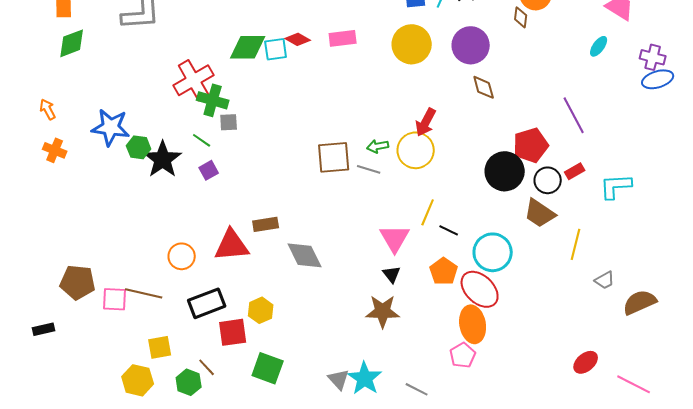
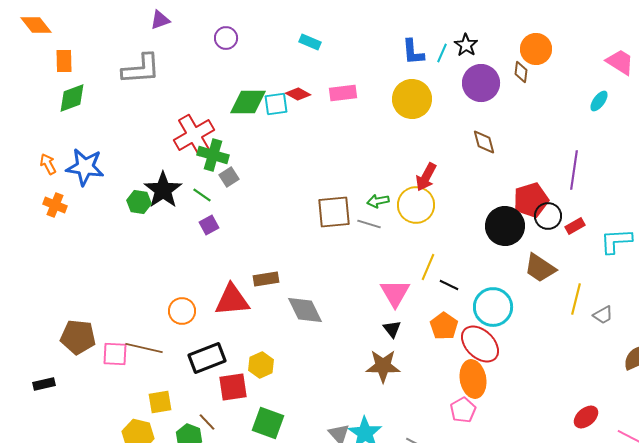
purple circle: (471, 45) -> (481, 83), moved
purple line: (574, 115) -> (574, 170), turned 36
gray square: (229, 122) -> (229, 177), turned -30
blue star: (111, 127) -> (85, 167), moved
black star: (163, 159) -> (163, 190), moved
black circle: (548, 180) -> (548, 216), moved
gray trapezoid: (605, 280) -> (603, 315), moved

